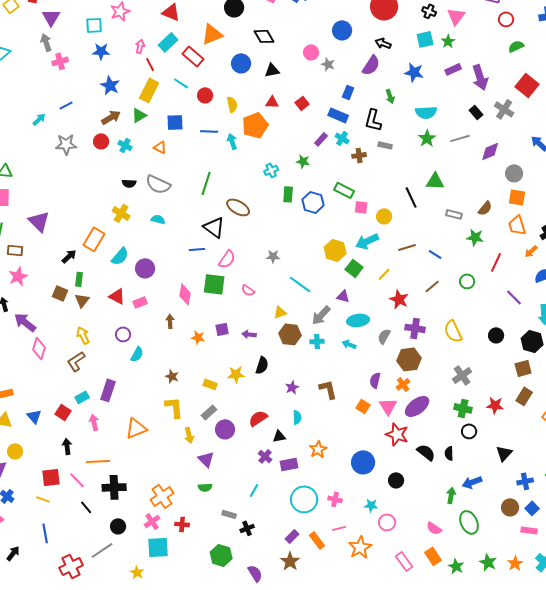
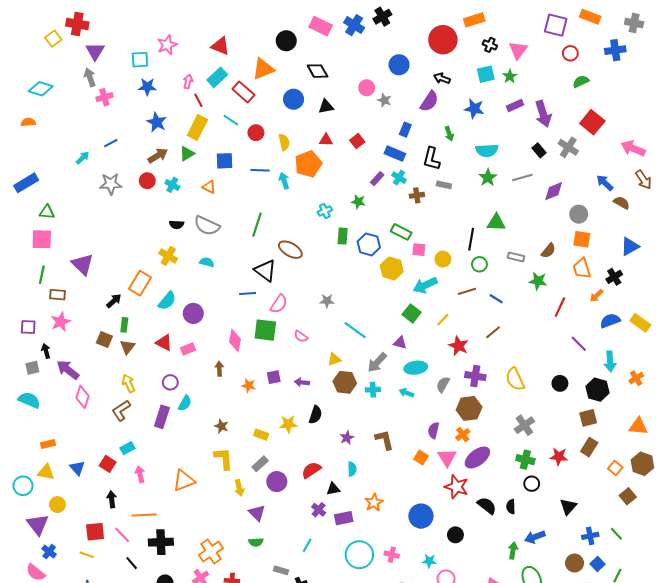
black line: (411, 197) -> (471, 239), turned 35
yellow hexagon: (335, 250) -> (392, 268), moved
green circle: (467, 281) -> (479, 264), moved
purple rectangle: (108, 390) -> (162, 417), moved

